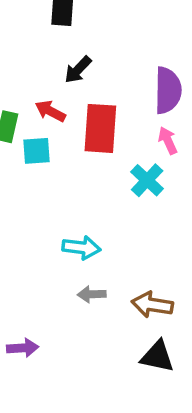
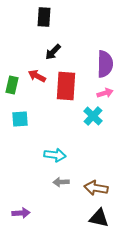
pink arrow: (168, 140) -> (105, 93), turned 98
cyan square: (36, 151) -> (20, 119), moved

